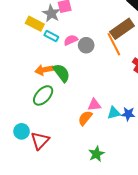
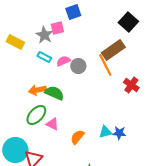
yellow rectangle: (35, 24) -> (15, 42), moved
green semicircle: (62, 73) -> (54, 93), turned -30
pink triangle: (94, 105) -> (52, 124), moved, turned 32
cyan circle: (22, 131) -> (15, 150), size x1.6

